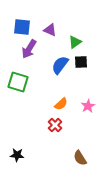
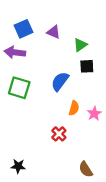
blue square: (22, 27) -> (23, 29), turned -30
purple arrow: (29, 49) -> (15, 52), moved, turned 66
blue semicircle: (60, 65) -> (60, 81), moved
orange semicircle: (61, 104) -> (74, 108), moved, turned -32

